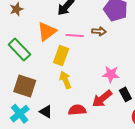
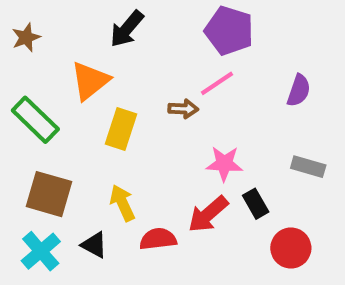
brown arrow: (99, 31) -> (183, 109), moved
pink line: (75, 36) -> (217, 83), moved, turned -36
yellow arrow: (65, 80) -> (122, 203), moved

